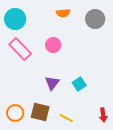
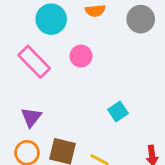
cyan circle: (15, 19) -> (51, 19), moved
purple triangle: (52, 83) -> (31, 117), moved

